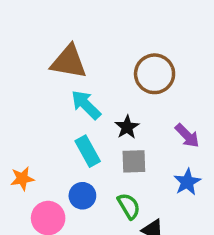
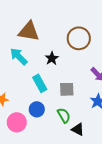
cyan arrow: (86, 105) -> (19, 56), moved
black star: (127, 127) -> (52, 58), moved

